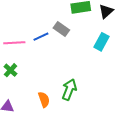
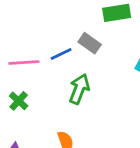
green arrow: (69, 90) -> (79, 89), moved

